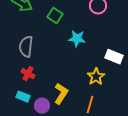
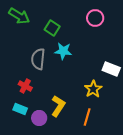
cyan star: (77, 39) -> (63, 51), moved
gray semicircle: (26, 47) -> (38, 59), moved

